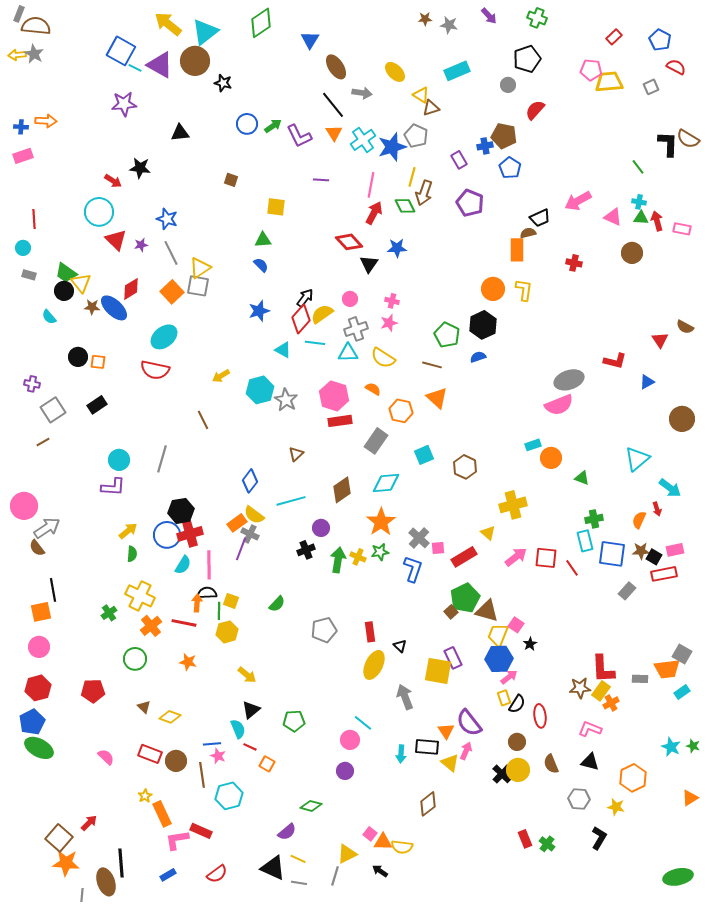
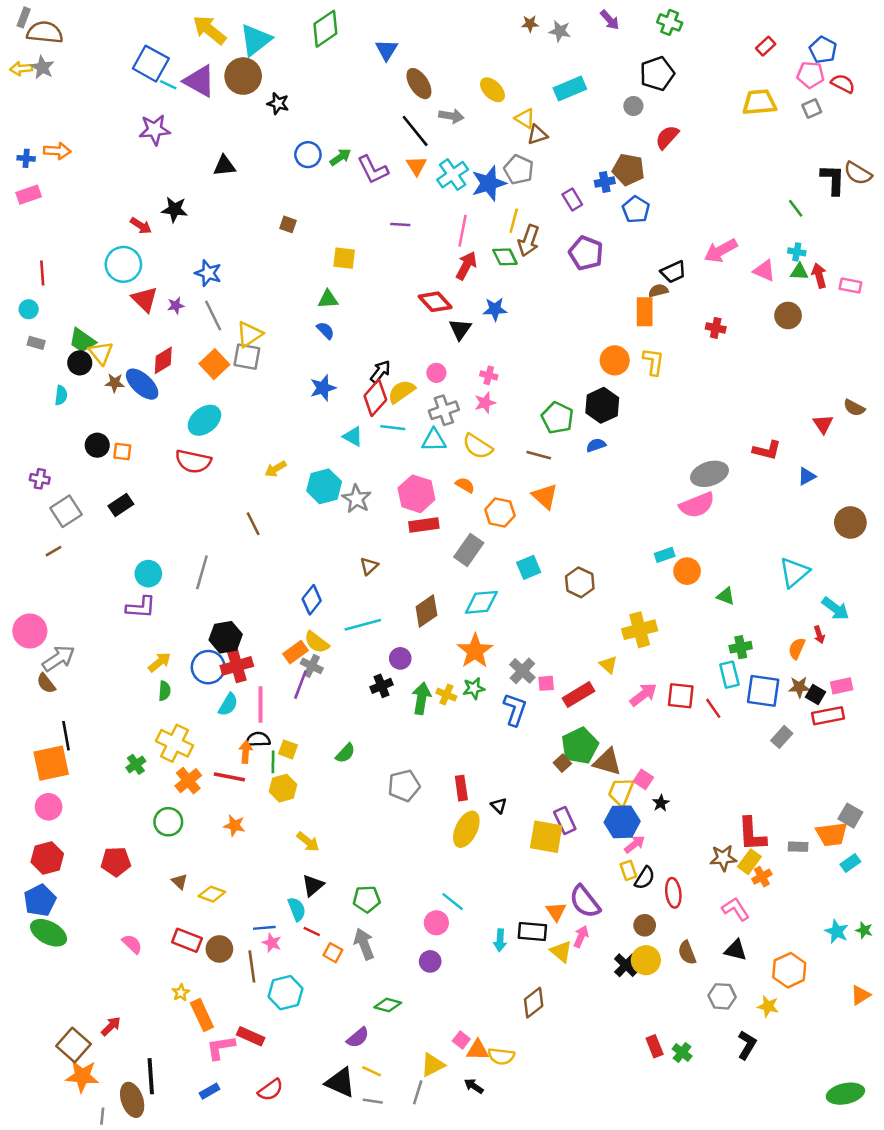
pink pentagon: (591, 70) -> (810, 75), moved
cyan semicircle: (49, 317) -> (61, 395), turned -133
orange square: (41, 612) -> (51, 763), size x1.4
gray arrow: (405, 697) -> (364, 944), moved
pink L-shape: (590, 729) -> (736, 909), turned 35

